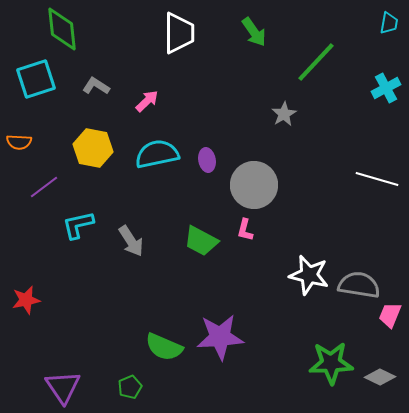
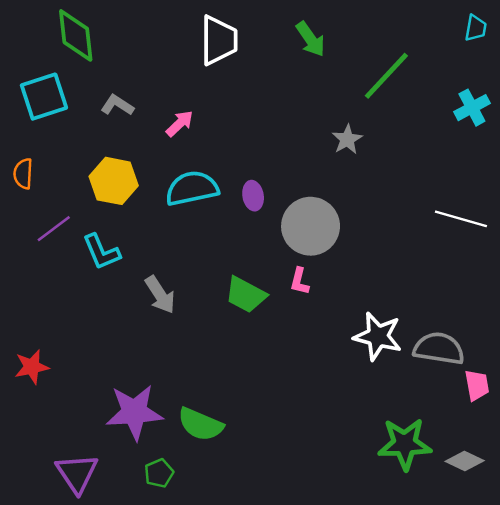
orange semicircle: (19, 142) -> (23, 174), turned 90
cyan L-shape: (78, 225) -> (101, 252), moved, turned -100
pink trapezoid: (390, 315) -> (477, 385), turned 148
purple star: (220, 337) -> (134, 412), moved

